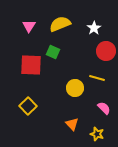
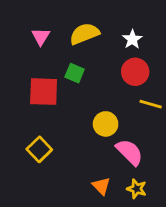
red circle: (106, 51) -> (135, 72), moved
yellow line: (97, 78) -> (151, 104), moved
pink semicircle: (104, 108) -> (130, 152), moved, size x1.5
orange triangle: (72, 124) -> (101, 186), moved

